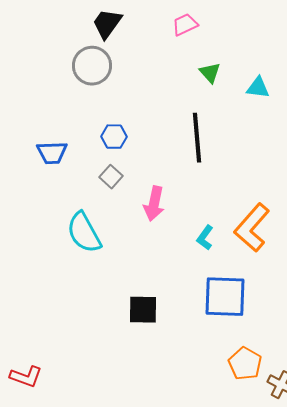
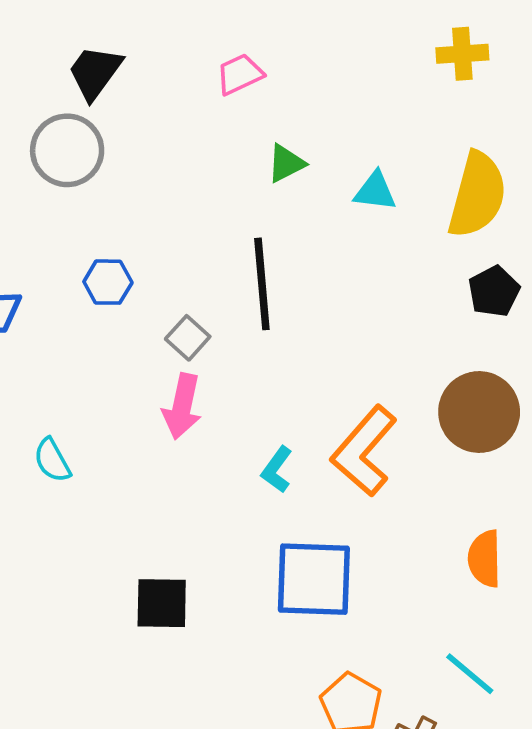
green triangle: (210, 73) -> (286, 163), turned 45
gray square: (111, 177) -> (188, 338), moved
cyan semicircle: (84, 233) -> (52, 460), size x0.6

